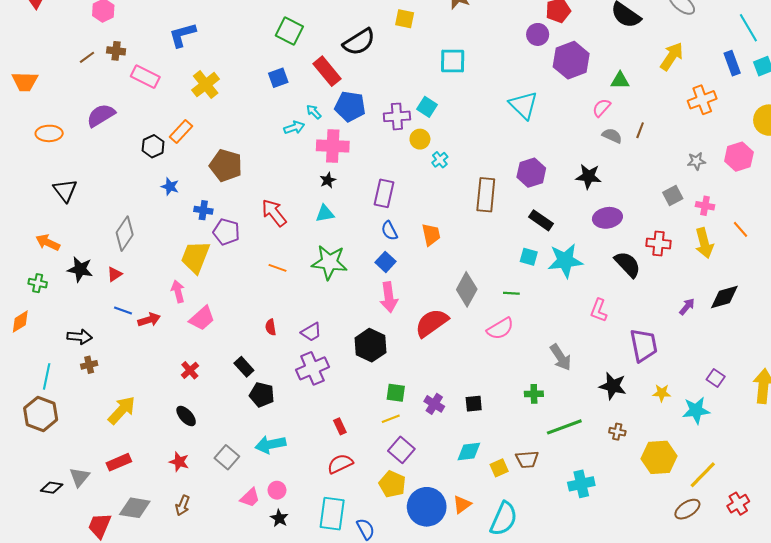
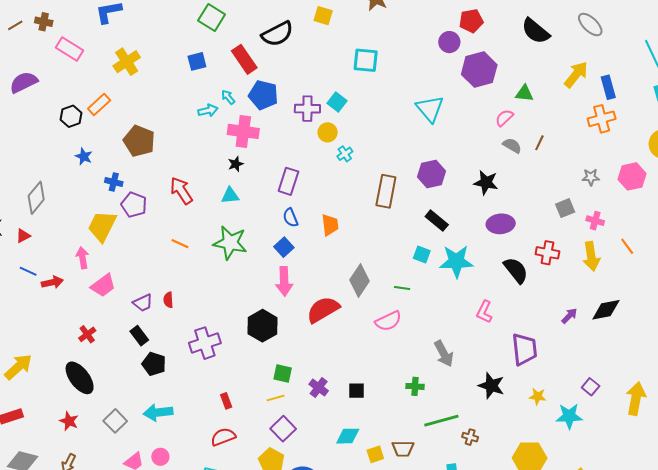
blue rectangle: (732, 63) -> (608, 87), moved
purple trapezoid: (311, 332) -> (143, 303), moved
black ellipse: (186, 416) -> (80, 378), size x1.6
brown cross: (617, 432) -> (470, 437), moved

